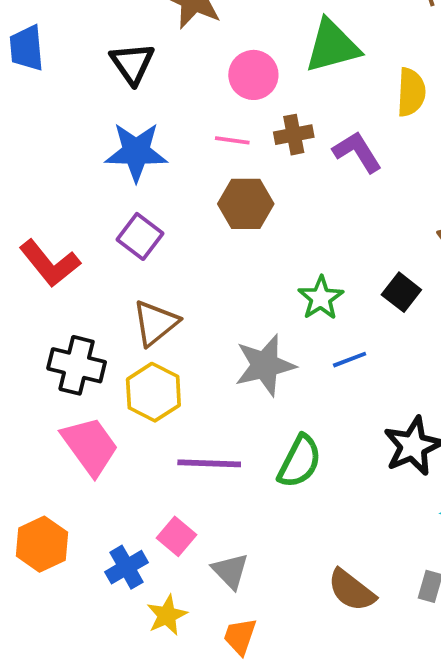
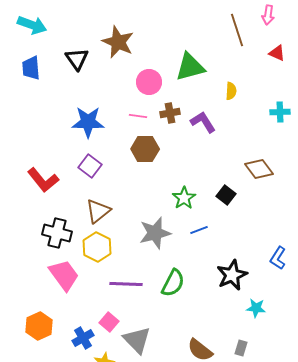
black triangle: (132, 63) -> (77, 59), moved
yellow semicircle: (411, 92) -> (231, 91), size x0.7
gray triangle: (230, 571) -> (137, 340), size x1.4

